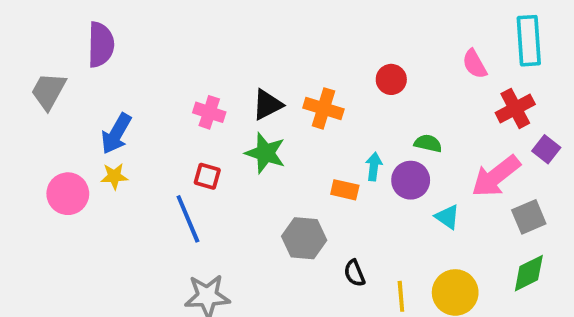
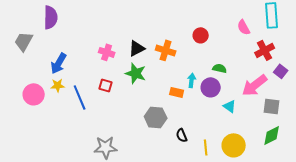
gray square: (529, 217) -> (272, 106), turned 30
blue line: (188, 219) -> (80, 97), moved

